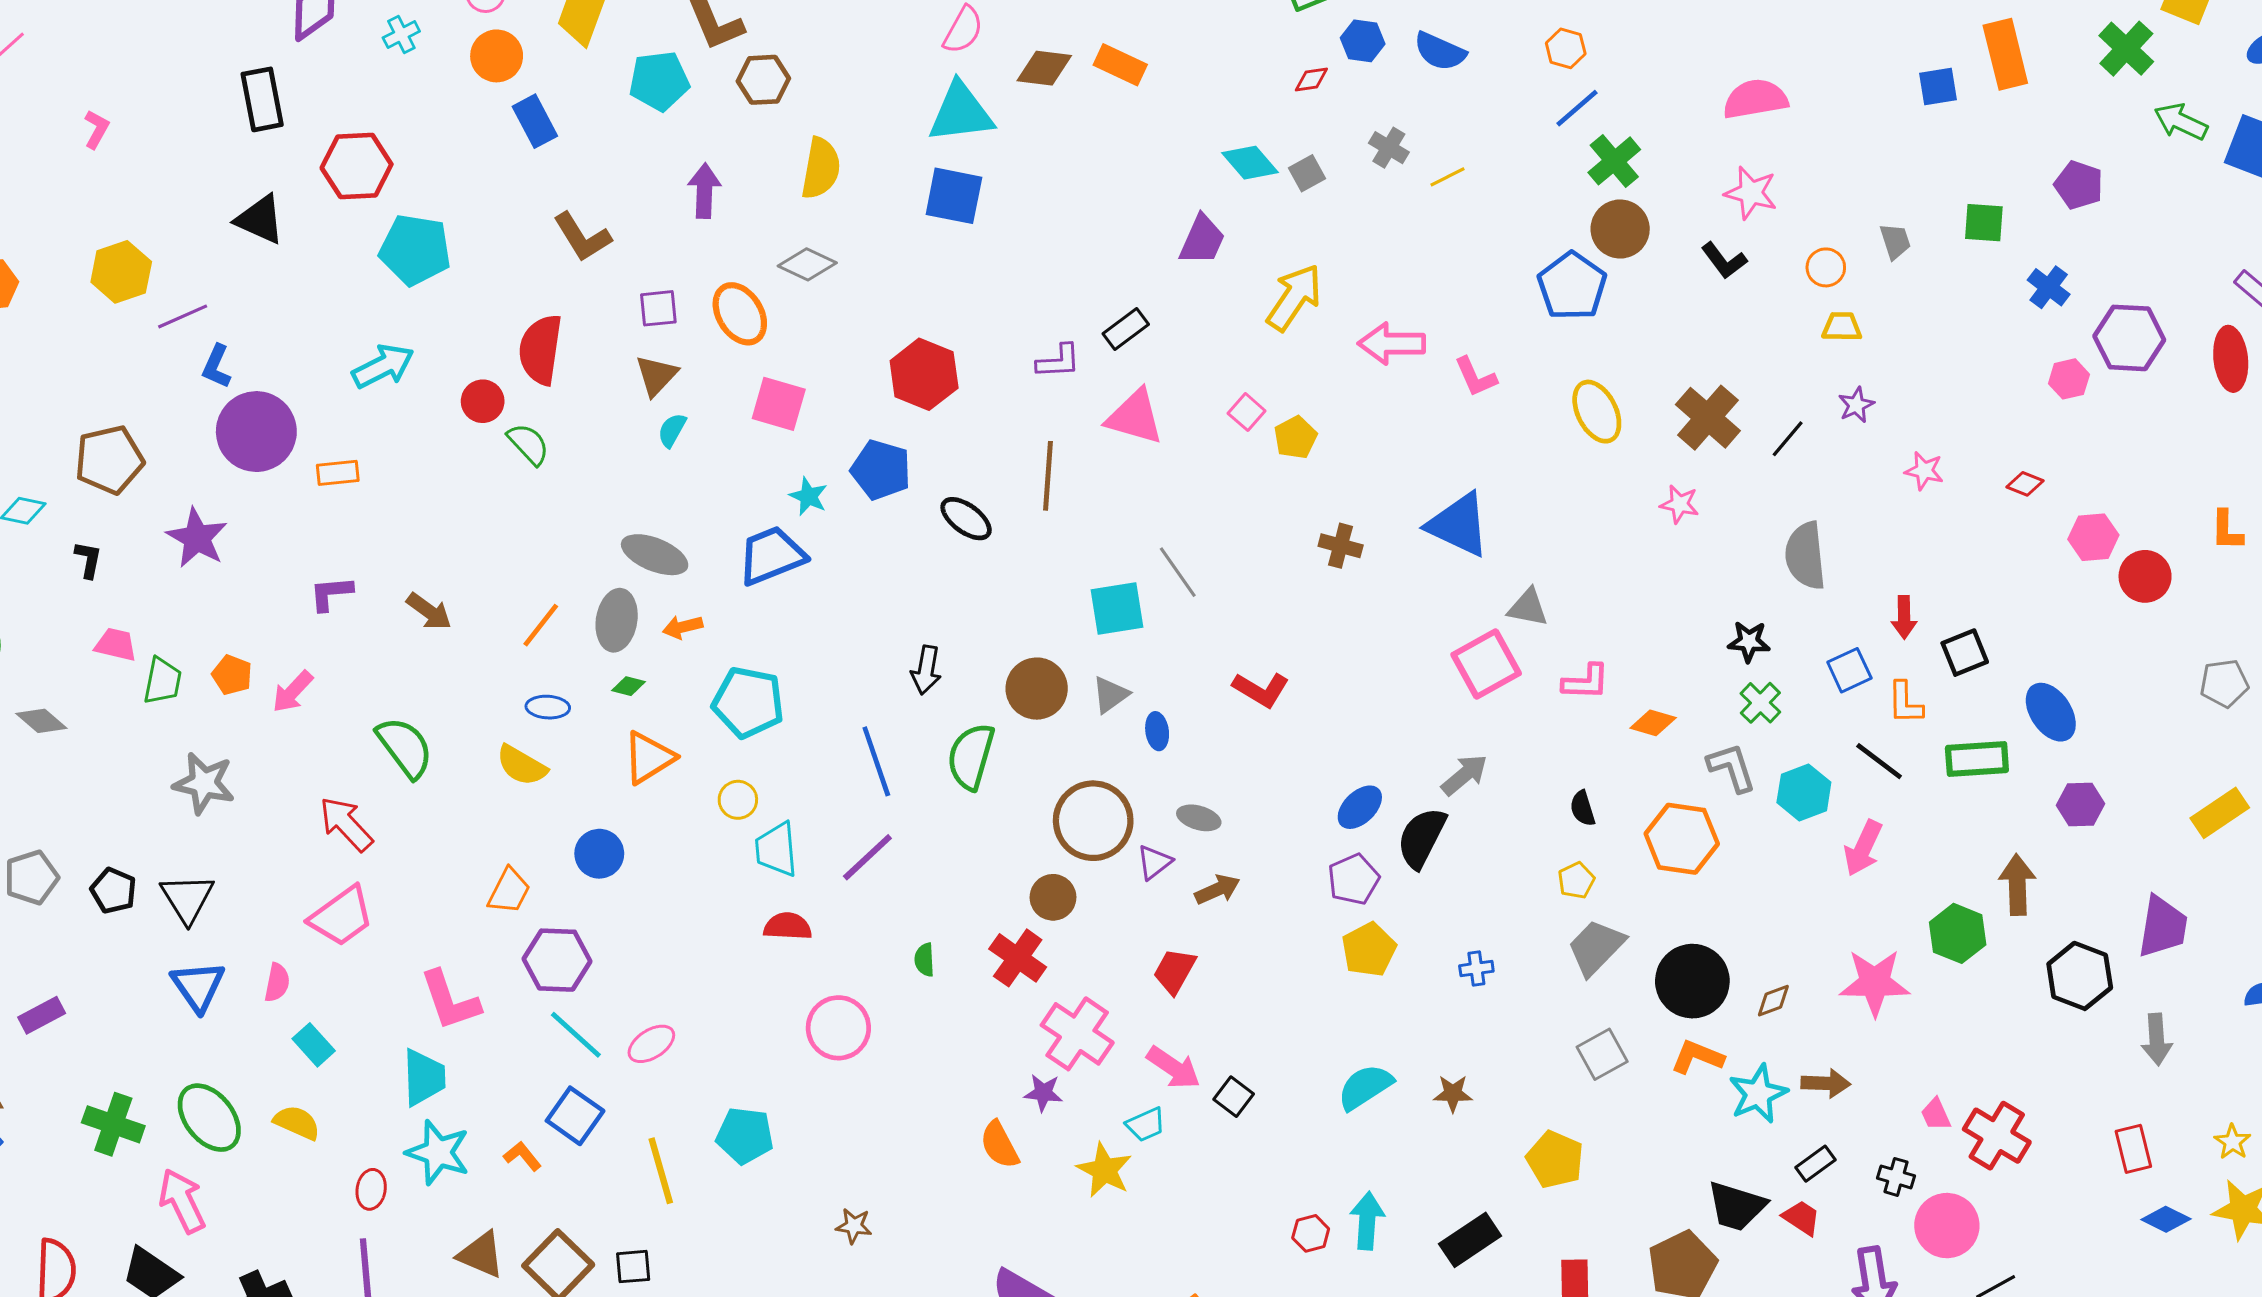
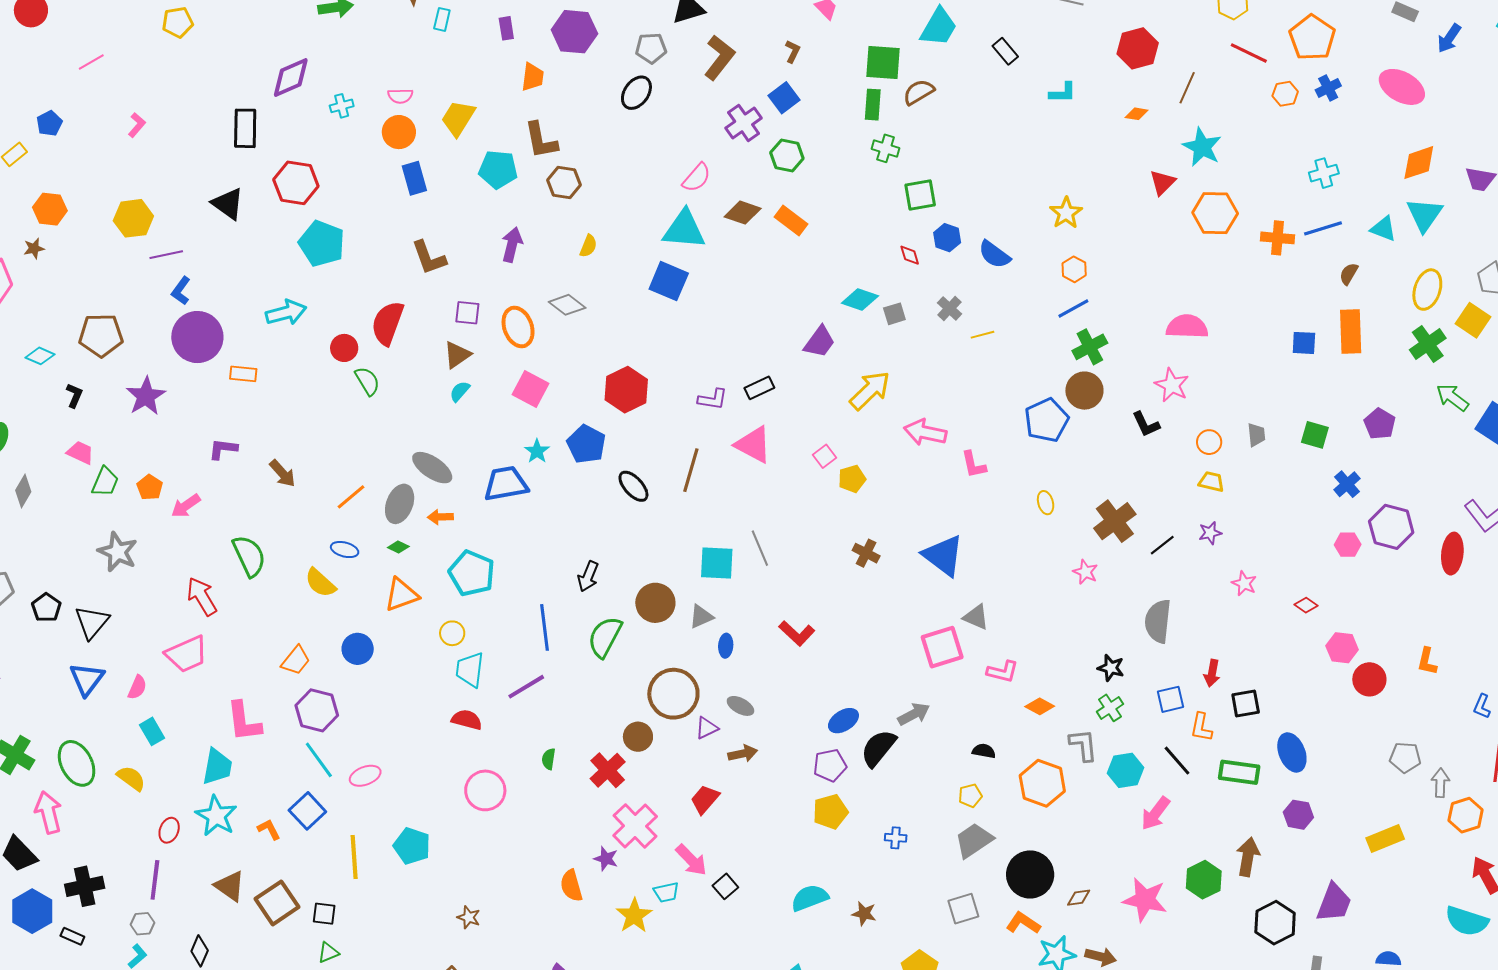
red diamond: (1311, 80) -> (910, 255), turned 70
cyan diamond: (1250, 163) -> (860, 299), turned -42
yellow semicircle: (821, 168) -> (588, 246), size x0.6
yellow ellipse: (1597, 412) -> (1046, 503), size x0.6
gray diamond: (41, 721) -> (23, 491), turned 68
black semicircle: (1583, 808) -> (984, 751), turned 105

